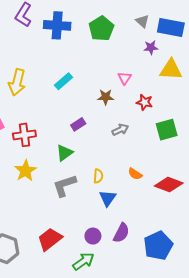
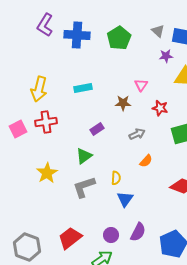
cyan rectangle: (63, 81) -> (83, 88), turned 30
red cross: (24, 135) -> (46, 122), moved
orange semicircle: (135, 174) -> (146, 161), moved, turned -80

